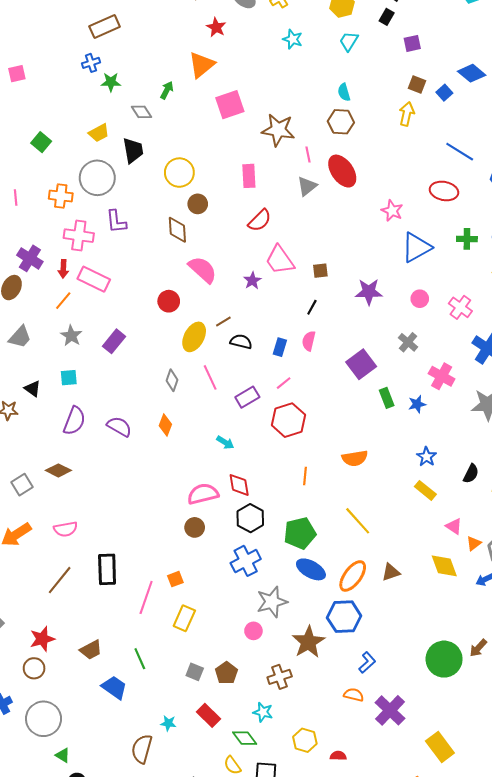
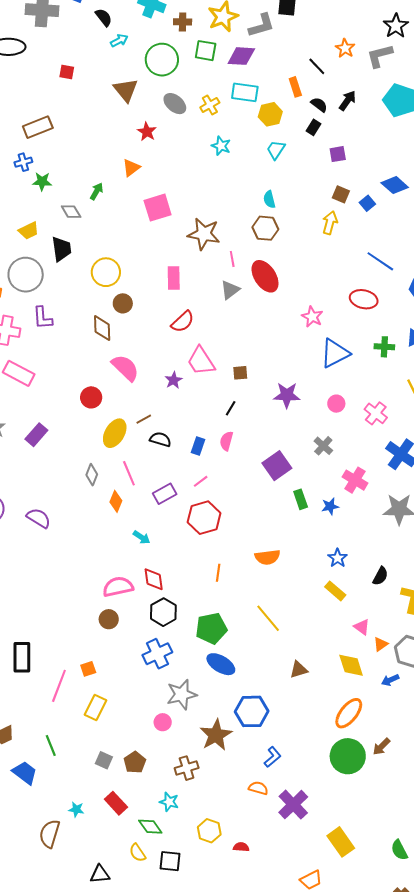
orange triangle: (202, 65) -> (131, 168), size x0.7
orange diamond: (165, 425) -> (116, 501), moved
orange ellipse: (353, 576) -> (349, 713), moved

